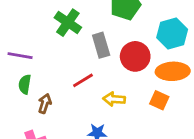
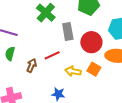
orange square: (159, 100) -> (94, 69), moved
brown arrow: (45, 103) -> (32, 65), moved

